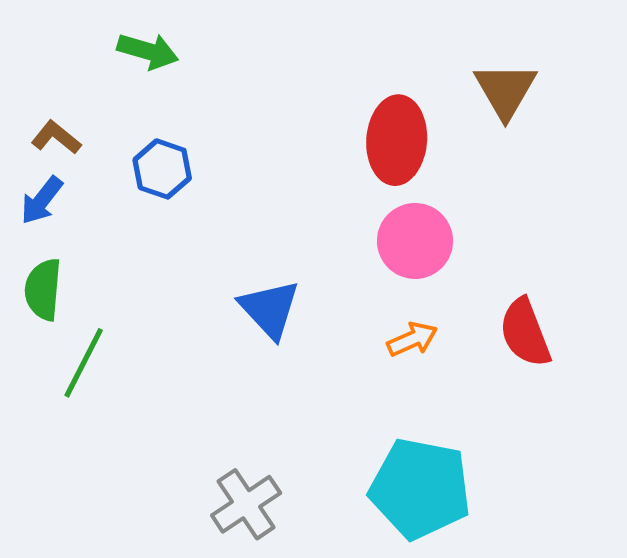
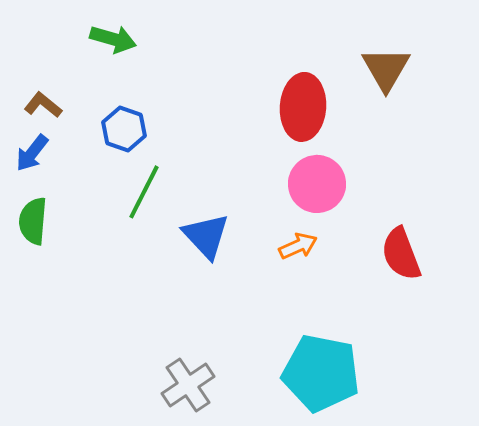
orange arrow: (412, 339) -> (298, 246), moved
green line: (84, 363) -> (144, 192), moved

